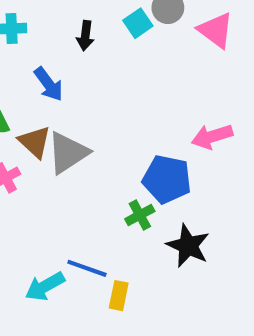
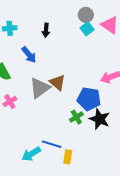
cyan square: (138, 23) -> (87, 29), moved
brown triangle: (35, 142) -> (57, 82), moved
black star: (188, 246) -> (100, 119), moved

